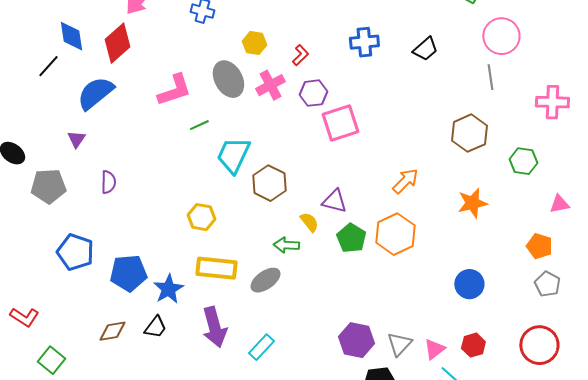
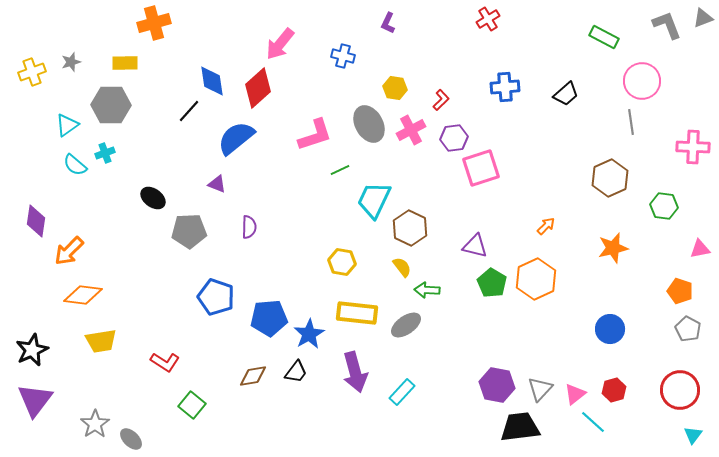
purple triangle: (76, 139) -> (217, 184), turned -42
orange arrow: (405, 181) -> (546, 226), size x0.7
yellow semicircle: (309, 222) -> (402, 267), moved

